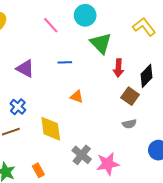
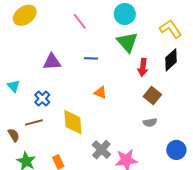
cyan circle: (85, 15) -> (125, 14), moved
purple triangle: (25, 68) -> (52, 62), turned -36
black diamond: (146, 76) -> (171, 60), moved

